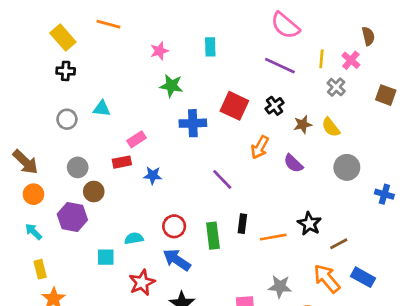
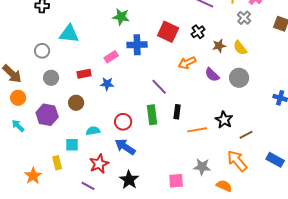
cyan triangle: (102, 108) -> (69, 34), size x1.5
gray circle: (67, 119) -> (42, 51), moved
pink rectangle: (137, 139) -> (111, 57), moved
orange arrow: (260, 147) -> (187, 63), turned 36
gray circle: (347, 167) -> (239, 78), moved
brown circle: (94, 192) -> (76, 103), moved
black rectangle: (242, 224) -> (177, 112), moved
green rectangle: (213, 236) -> (152, 115), moved
yellow rectangle: (40, 269) -> (57, 163), moved
blue rectangle: (363, 277) -> (275, 160), moved

